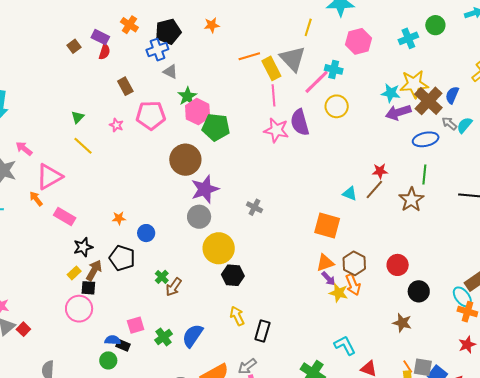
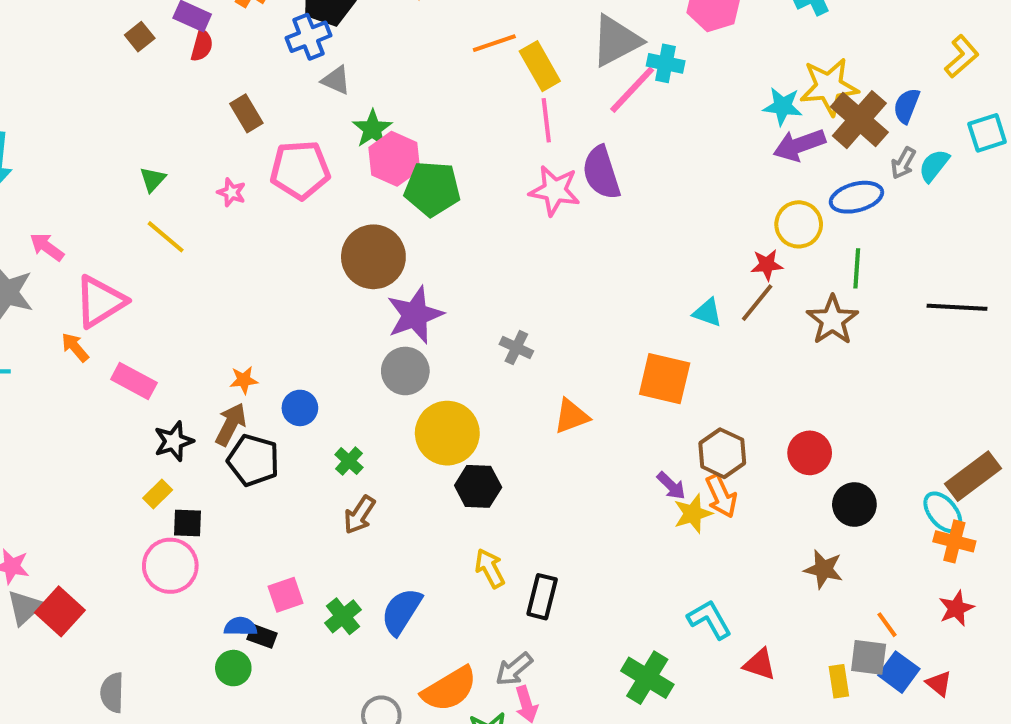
gray triangle: (293, 59) -> (616, 41), moved, turned 48
yellow circle: (337, 106) -> (799, 224), moved
gray arrow: (449, 123) -> (903, 163), turned -98
orange triangle: (325, 263) -> (571, 416), moved
brown arrow: (94, 270) -> (231, 424), moved
green cross: (162, 277) -> (349, 461), moved
yellow star: (339, 293) -> (693, 514), turned -30
red square: (23, 329) -> (60, 611), size x1.6
orange line: (408, 366) -> (887, 625), moved

